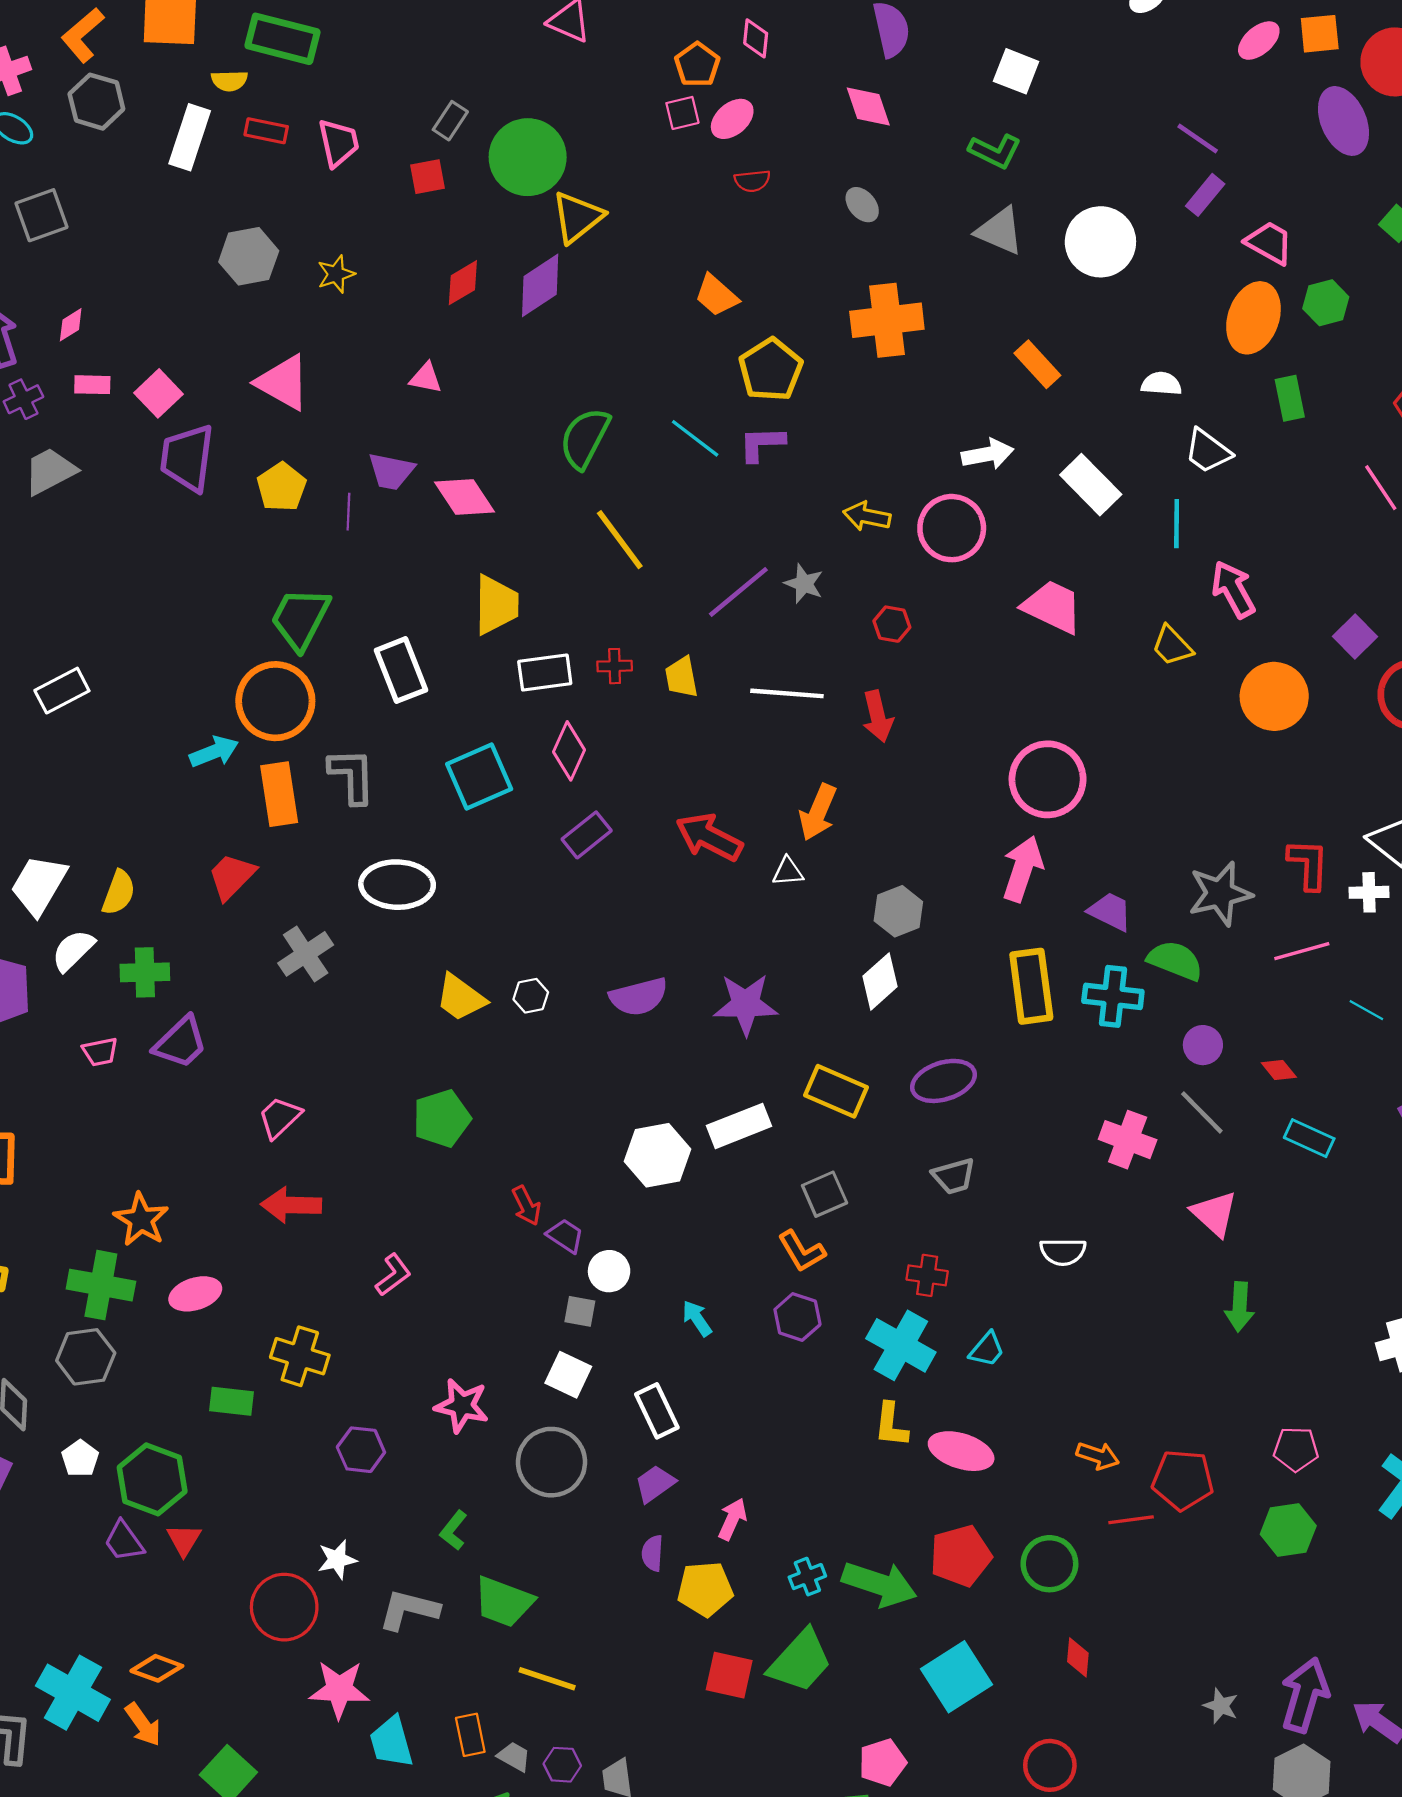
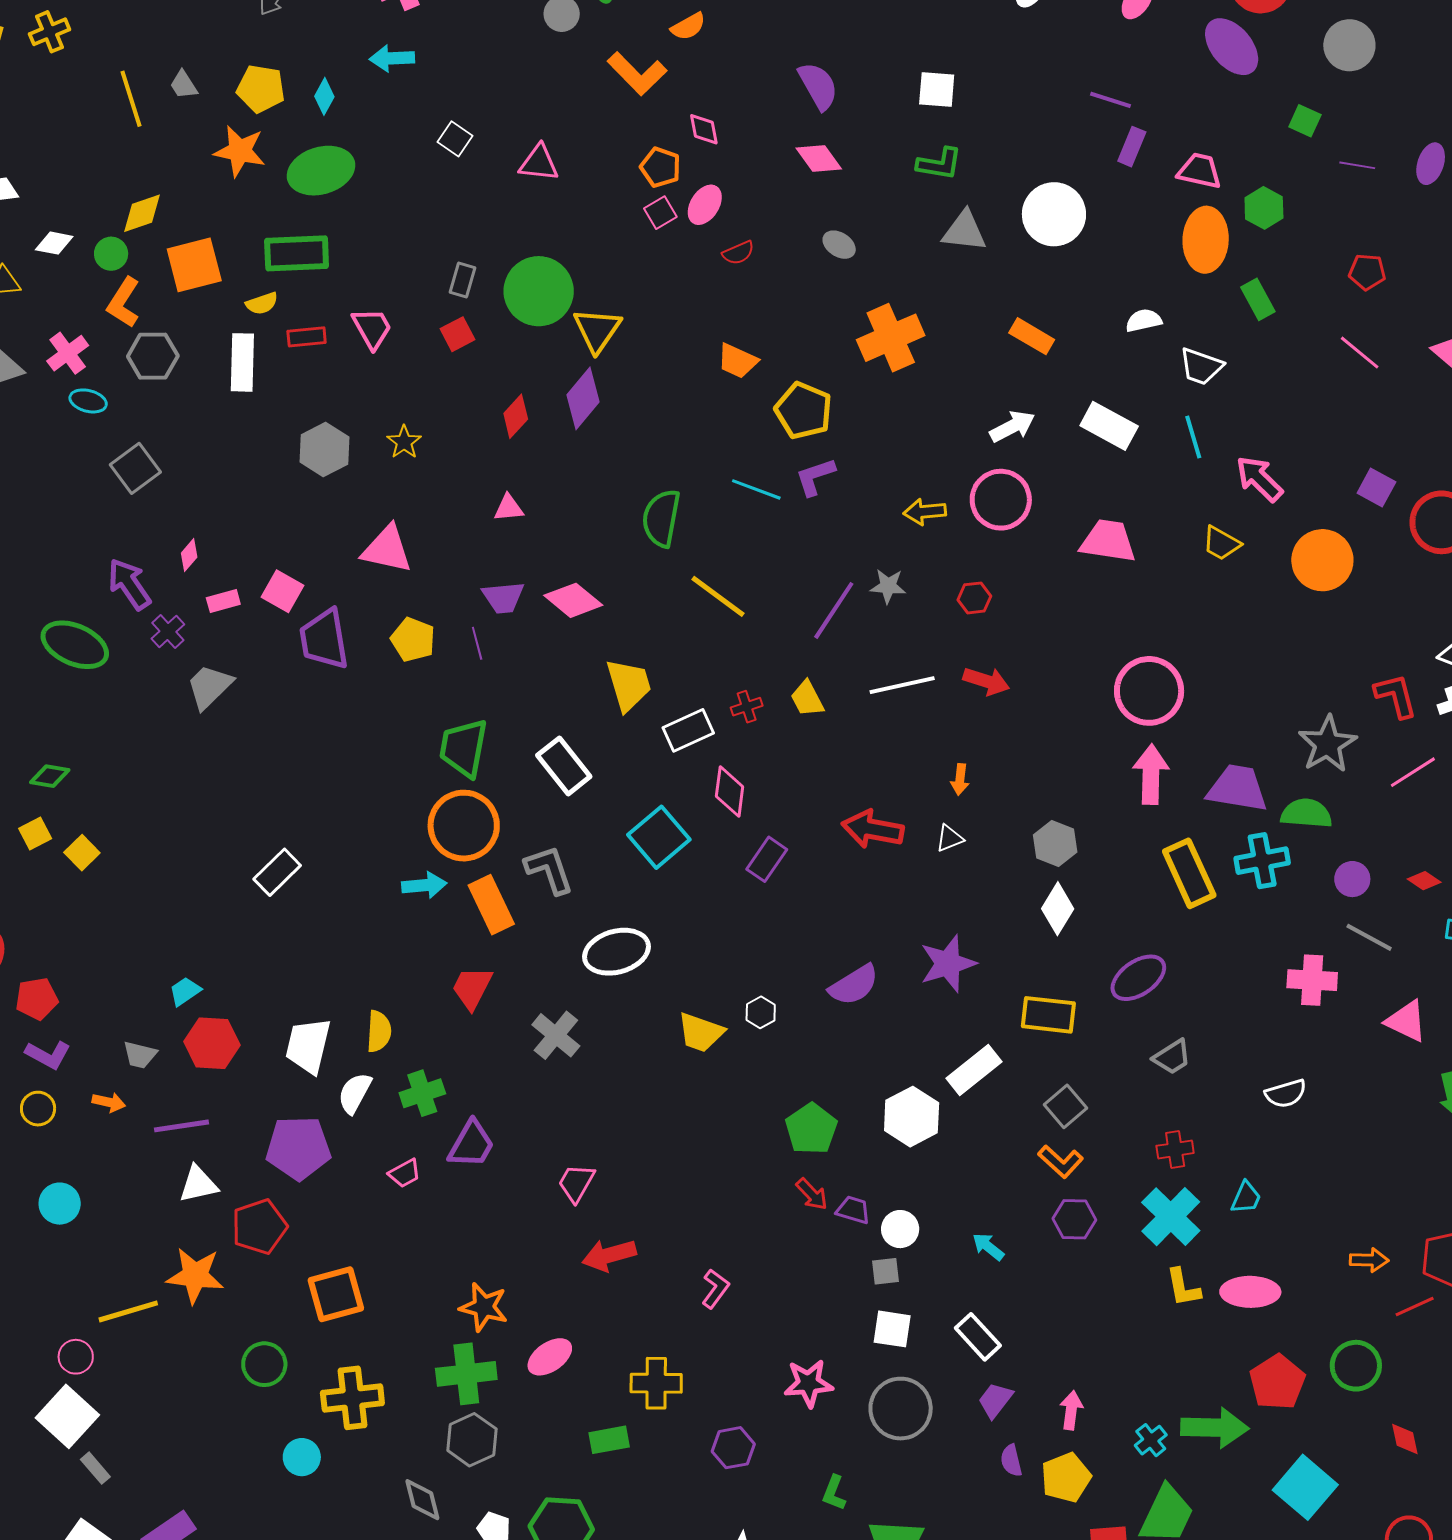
red arrow: (878, 716) -> (986, 681), turned -42
cyan arrow: (214, 752) -> (424, 885), turned 33
orange arrow: (818, 812) -> (960, 779), size x0.6
purple trapezoid: (1110, 911) -> (1237, 788), size x1.5
green pentagon: (442, 1118) -> (811, 1129), moved
cyan cross: (901, 1345) -> (1171, 1217), turned 32

